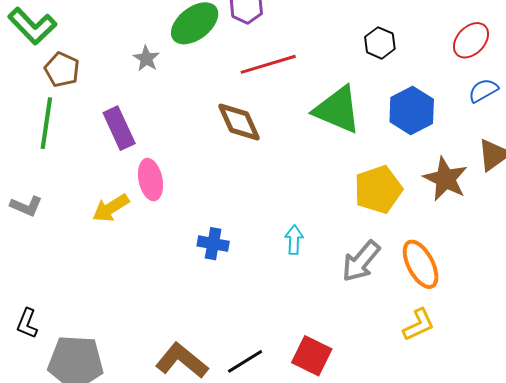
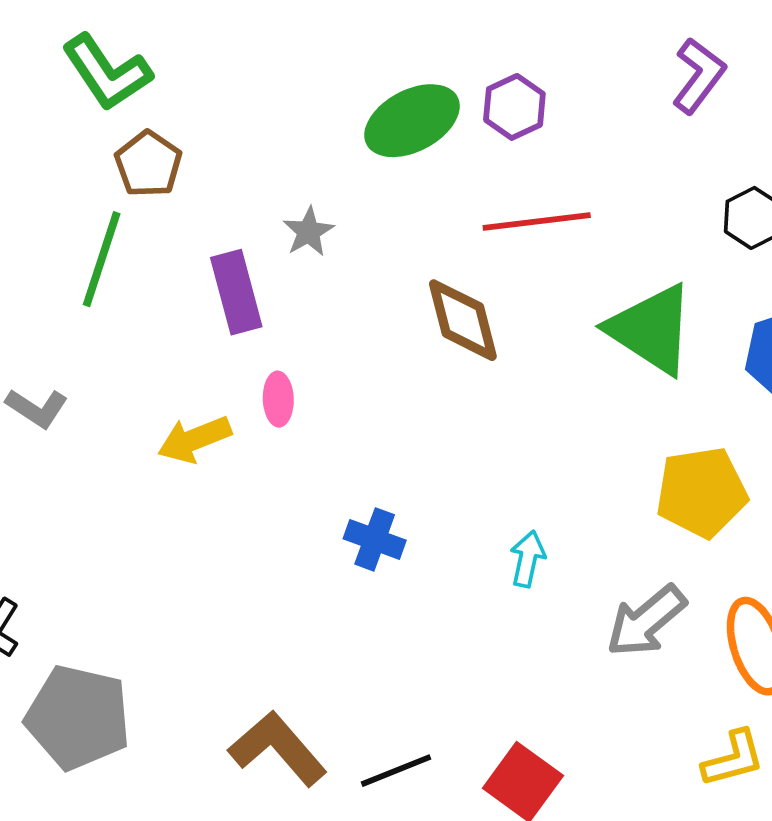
gray star: (146, 59) -> (308, 232), moved
pink ellipse: (151, 180) -> (278, 399), size x0.7

